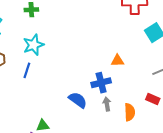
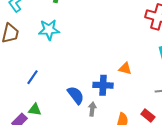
blue line: (27, 70) -> (32, 77), moved
gray arrow: (107, 104) -> (92, 109), moved

